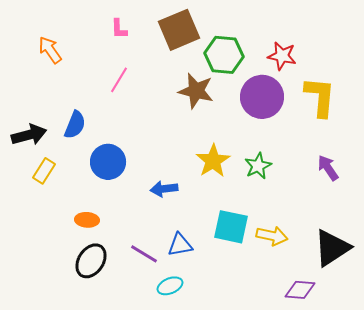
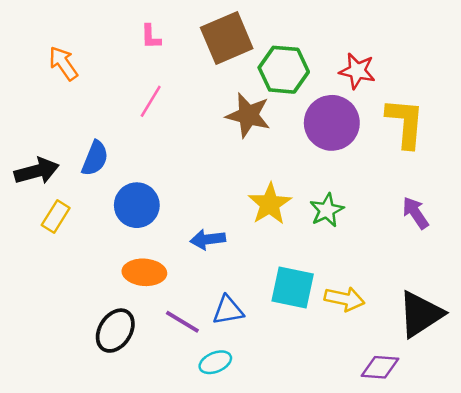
orange ellipse: (87, 220) -> (144, 272), moved, size x1.4

